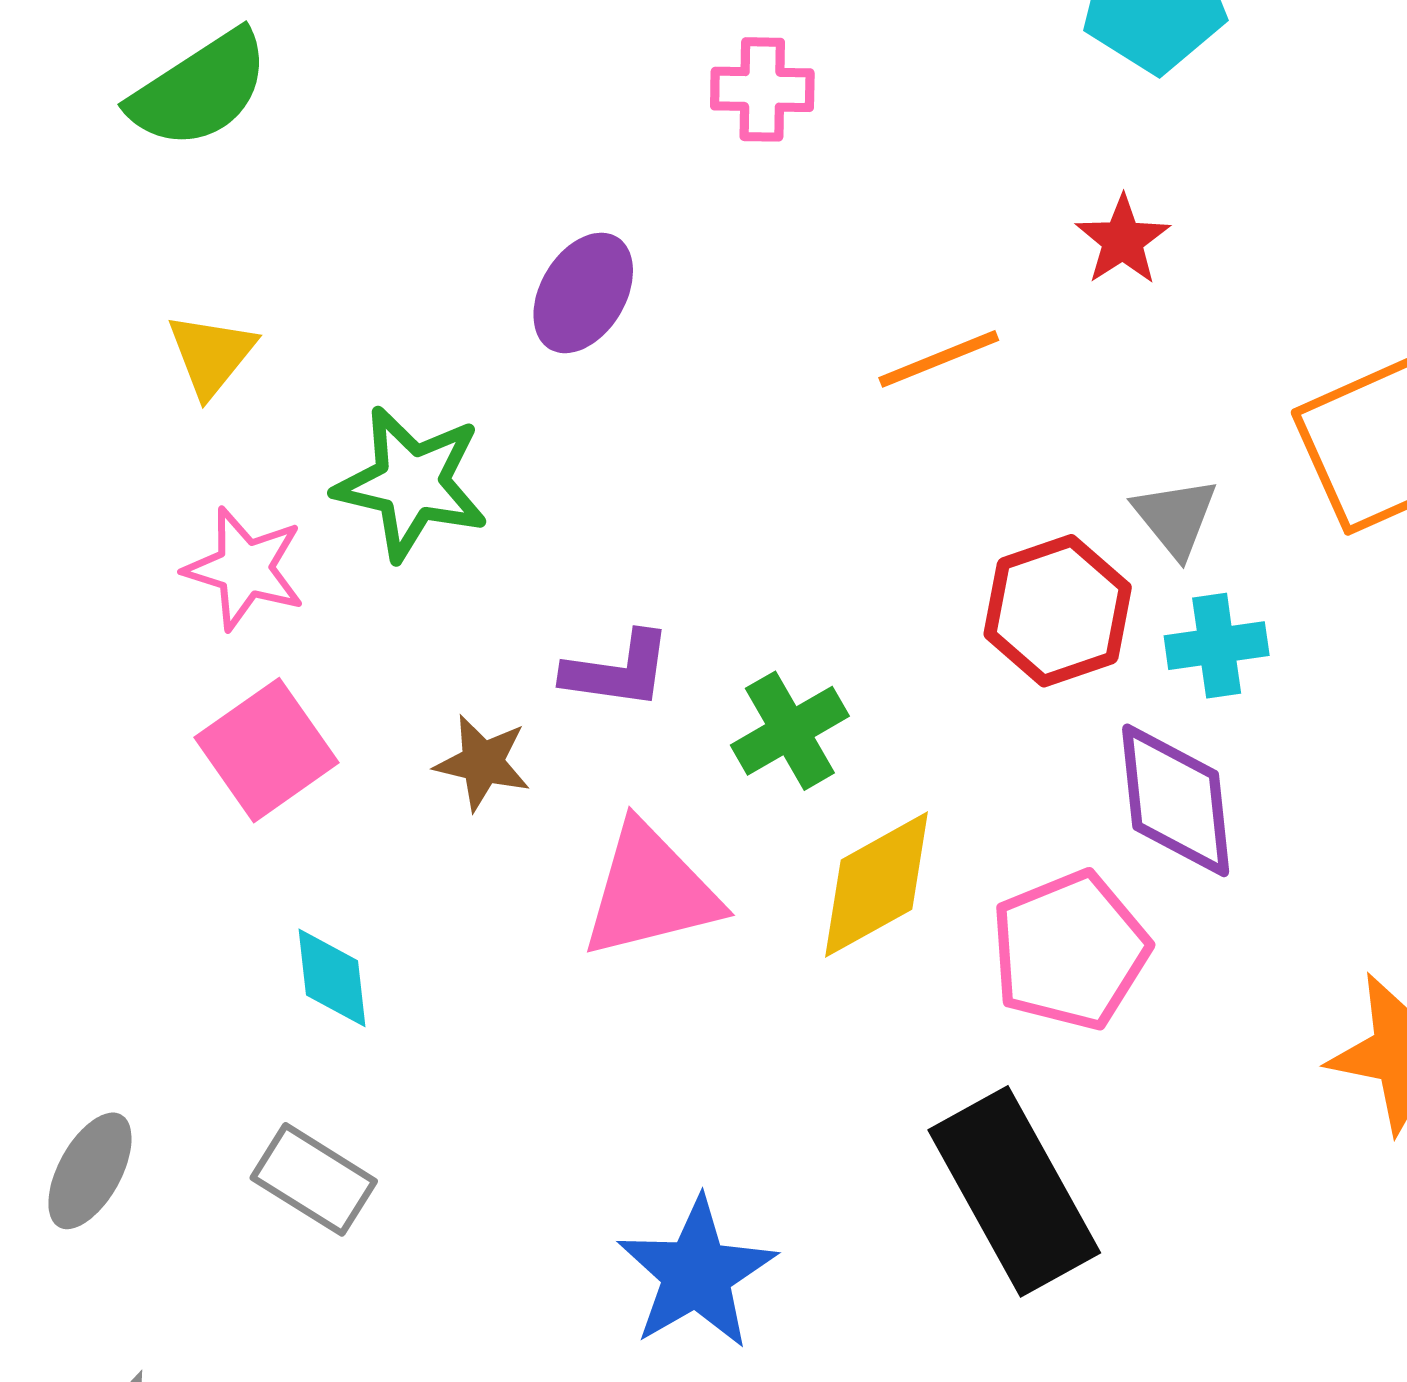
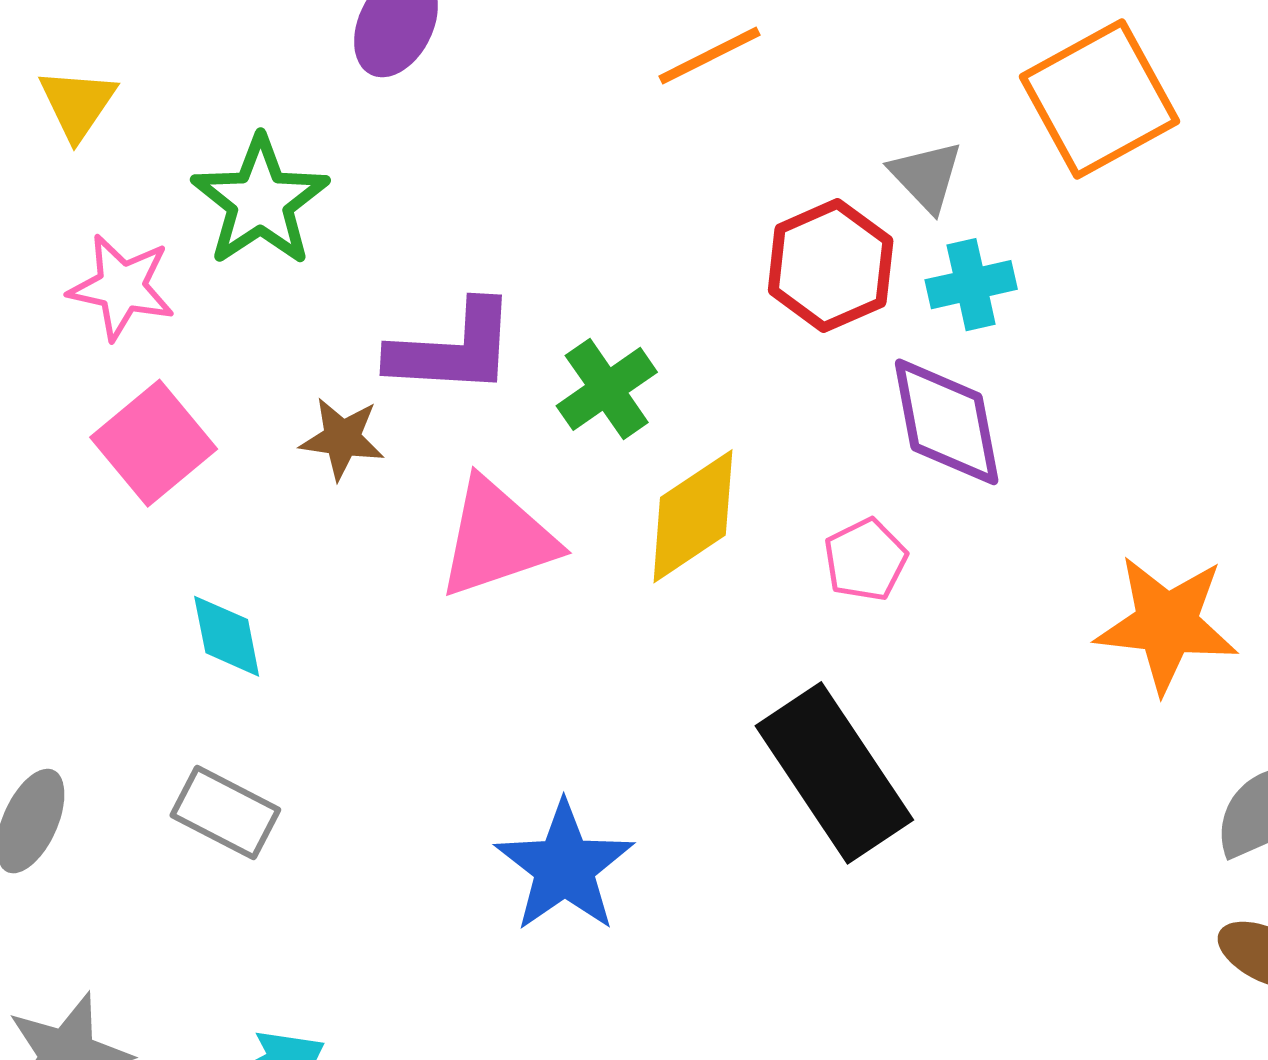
green star: (411, 483) -> (260, 201), turned 30
purple L-shape: (618, 670) -> (453, 349), size x1.4
pink pentagon: (1070, 950) -> (865, 560), size x0.6

